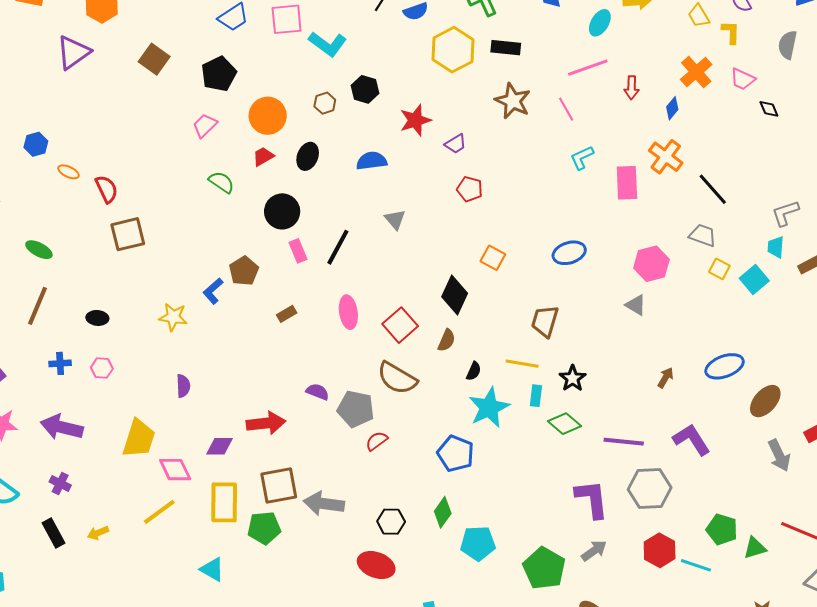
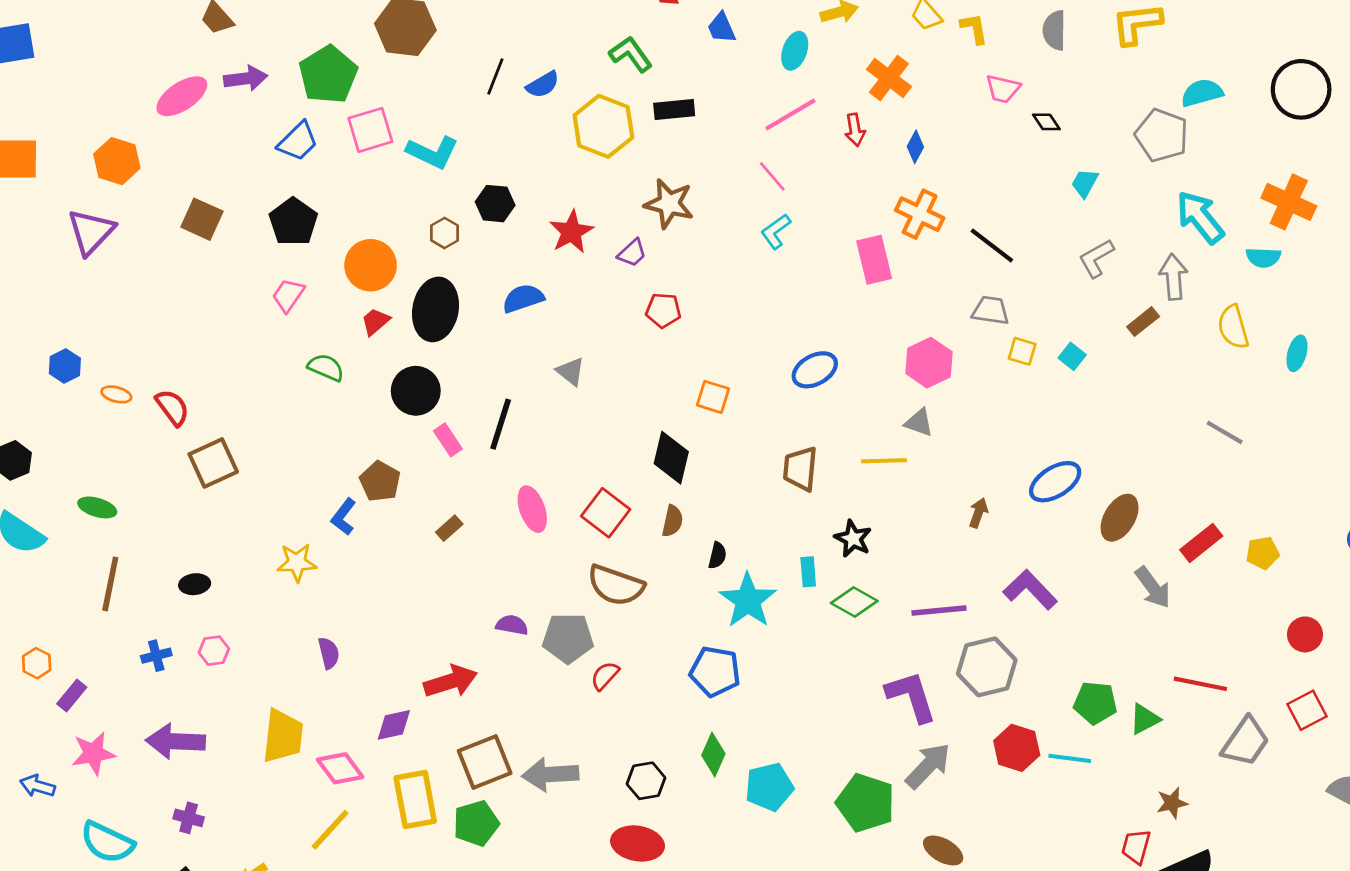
orange cross: (696, 72) -> (889, 78), moved
brown star: (513, 101) -> (669, 204), moved
black ellipse: (308, 156) -> (435, 309), size x1.6
cyan L-shape: (582, 158) -> (776, 231), moved
cyan trapezoid: (776, 247) -> (1085, 183), moved, turned 35
cyan square: (754, 279) -> (1072, 356), size x0.7
yellow line: (522, 364) -> (884, 461), moved
gray arrow: (594, 551) -> (928, 766), size x1.4

